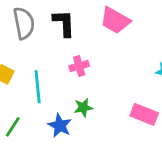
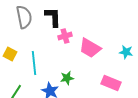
pink trapezoid: (115, 20) -> (90, 48), moved
pink cross: (79, 66) -> (65, 36), moved

